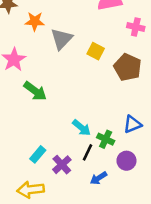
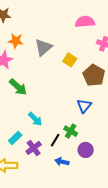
orange star: (35, 21) -> (16, 41), moved
blue triangle: (132, 124) -> (84, 106), moved, turned -35
cyan arrow: (81, 128) -> (35, 119), moved
blue arrow: (99, 178) -> (62, 162), turned 40

